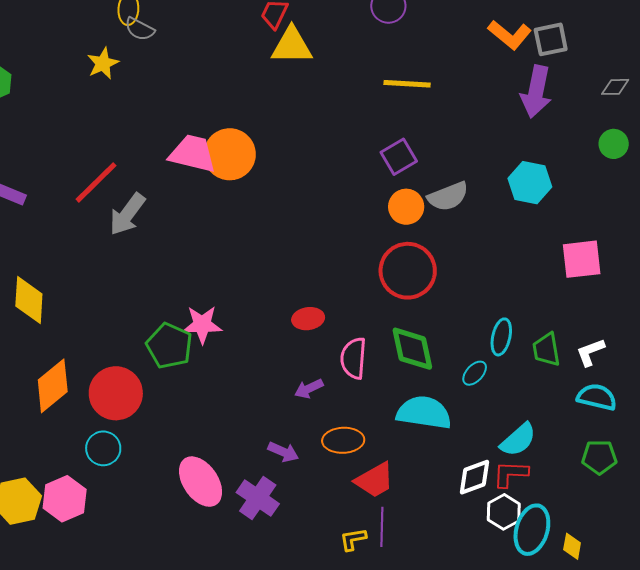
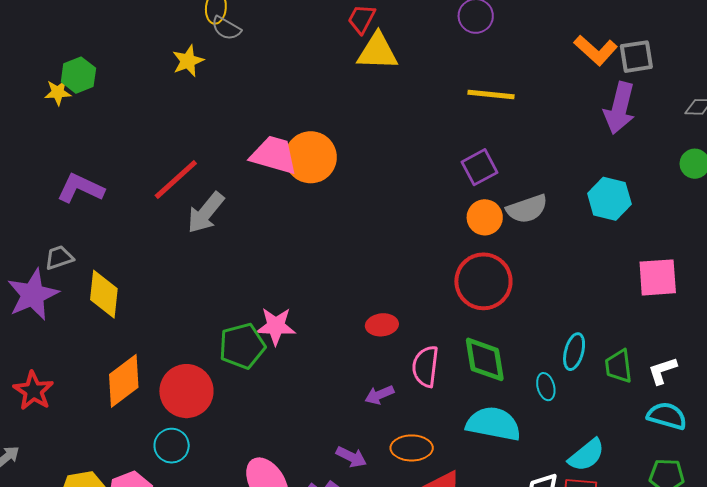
green pentagon: (169, 346) -> (242, 346), turned 30
cyan ellipse: (475, 373) -> (546, 387), turned -60

